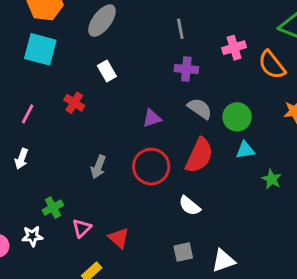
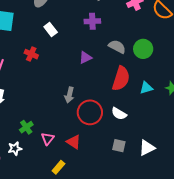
purple cross: (186, 69) -> (92, 21), moved
cyan triangle: (245, 150) -> (146, 88), moved
gray arrow: (98, 167) -> (69, 95), moved
red circle: (151, 167) -> (90, 112), moved
gray square: (183, 252) -> (119, 146), turned 32

